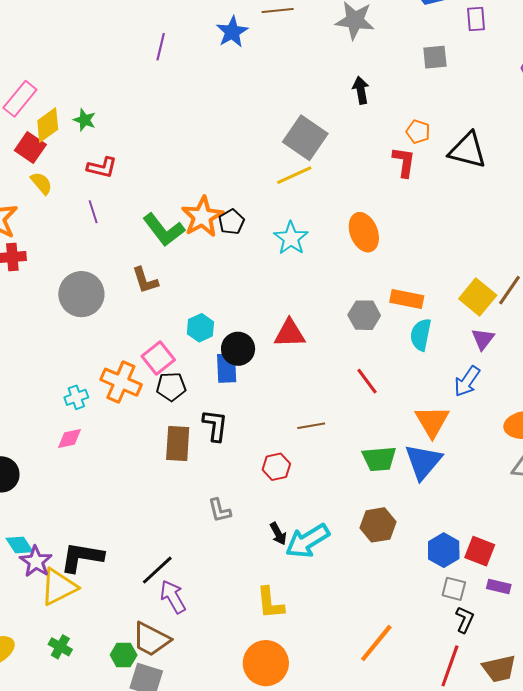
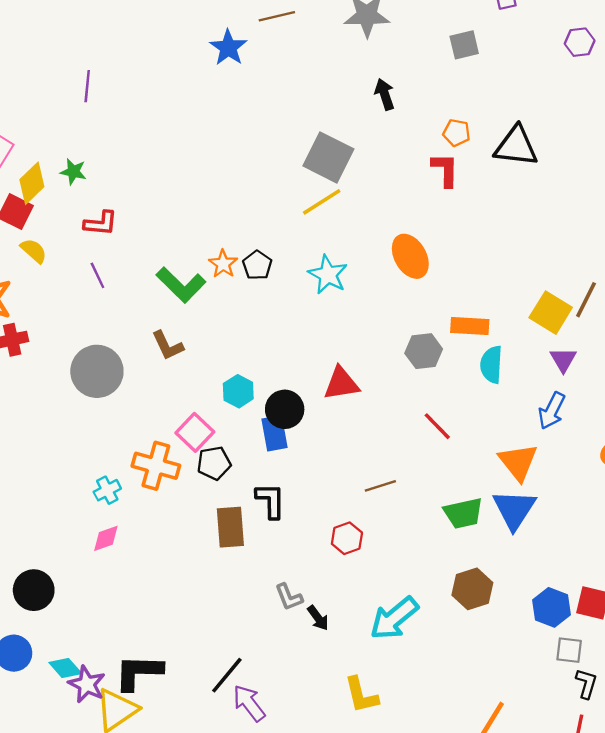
purple line: (161, 47) -> (87, 86), moved
orange star: (202, 217) -> (223, 264), size x0.6
black arrow: (278, 534) -> (318, 618), moved

